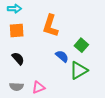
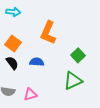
orange square: (17, 30) -> (13, 44), moved, turned 35
blue semicircle: (62, 56) -> (37, 62), moved, turned -40

